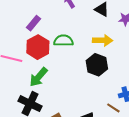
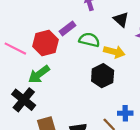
purple rectangle: (33, 23) -> (68, 28), moved
green semicircle: (64, 41) -> (89, 40), moved

